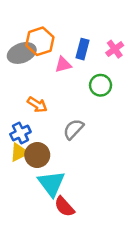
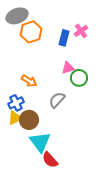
pink cross: (115, 49) -> (81, 31), moved
gray ellipse: (22, 53) -> (17, 16), moved
pink triangle: (63, 65) -> (68, 68), moved
green circle: (101, 85) -> (79, 78), moved

